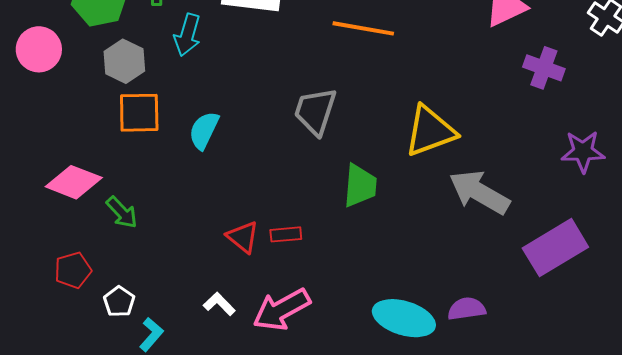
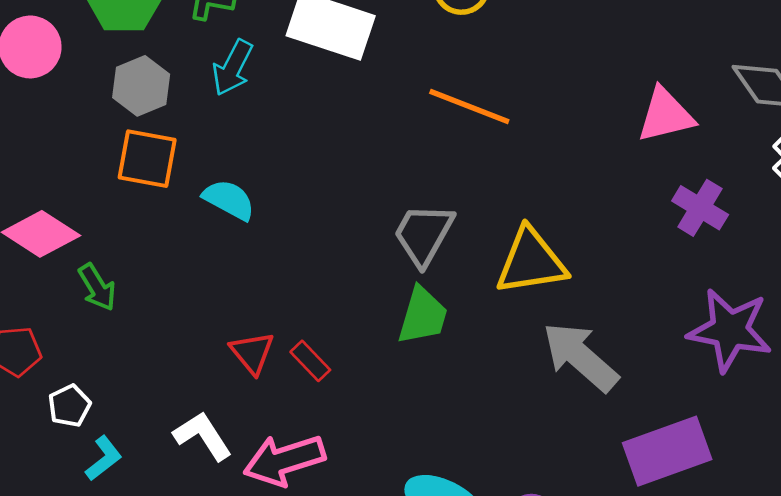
gray trapezoid: (315, 111) -> (424, 234), moved
cyan semicircle: (204, 130) -> (229, 200), turned 81
purple star: (583, 151) -> (730, 330), size x1.4
red rectangle: (286, 234) -> (310, 361), turned 40
white L-shape: (219, 304) -> (203, 436), size x1.4

